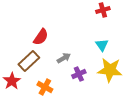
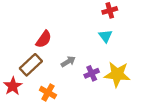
cyan triangle: (102, 45) -> (105, 36), moved
purple cross: (79, 74) -> (92, 73), moved

